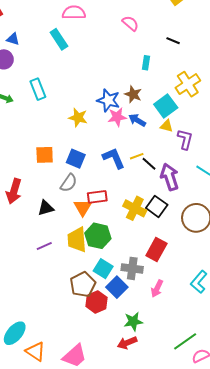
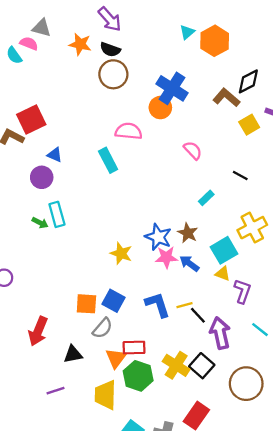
cyan rectangle: (146, 63) -> (206, 198), turned 32
cyan rectangle: (38, 89) -> (57, 214), moved
orange square: (45, 155) -> (86, 304), moved
green hexagon: (98, 236) -> (138, 376), moved
purple line: (44, 246) -> (55, 391), moved

